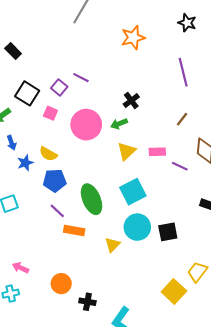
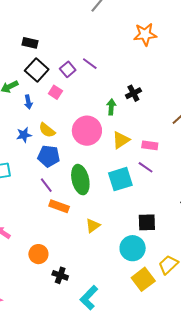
black rectangle: (13, 51) -> (30, 43), moved, turned -42
green arrow: (119, 124) -> (111, 107), moved, turned 105
pink circle: (86, 125) -> (87, 131), moved
blue arrow: (11, 143) -> (28, 102), moved
purple line: (180, 166) -> (146, 167), moved
cyan circle: (137, 227) -> (133, 248), moved

